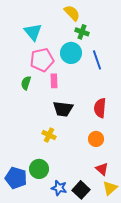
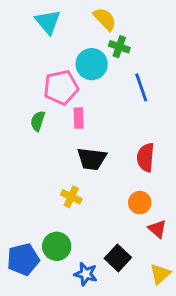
cyan triangle: (33, 32) -> (48, 22), moved
cyan circle: (71, 53) -> (92, 64), moved
red triangle: (102, 169) -> (157, 229), moved
blue pentagon: (16, 178) -> (23, 259), turned -30
black square: (81, 190) -> (118, 258), moved

